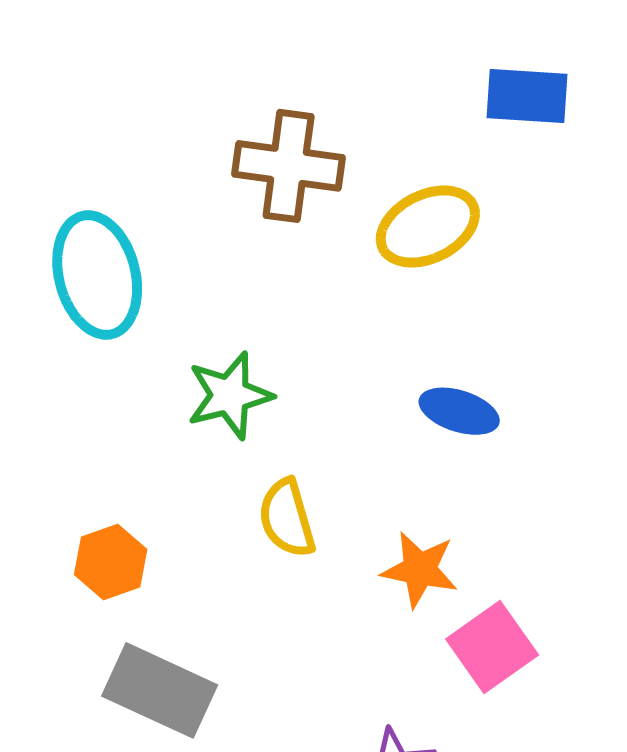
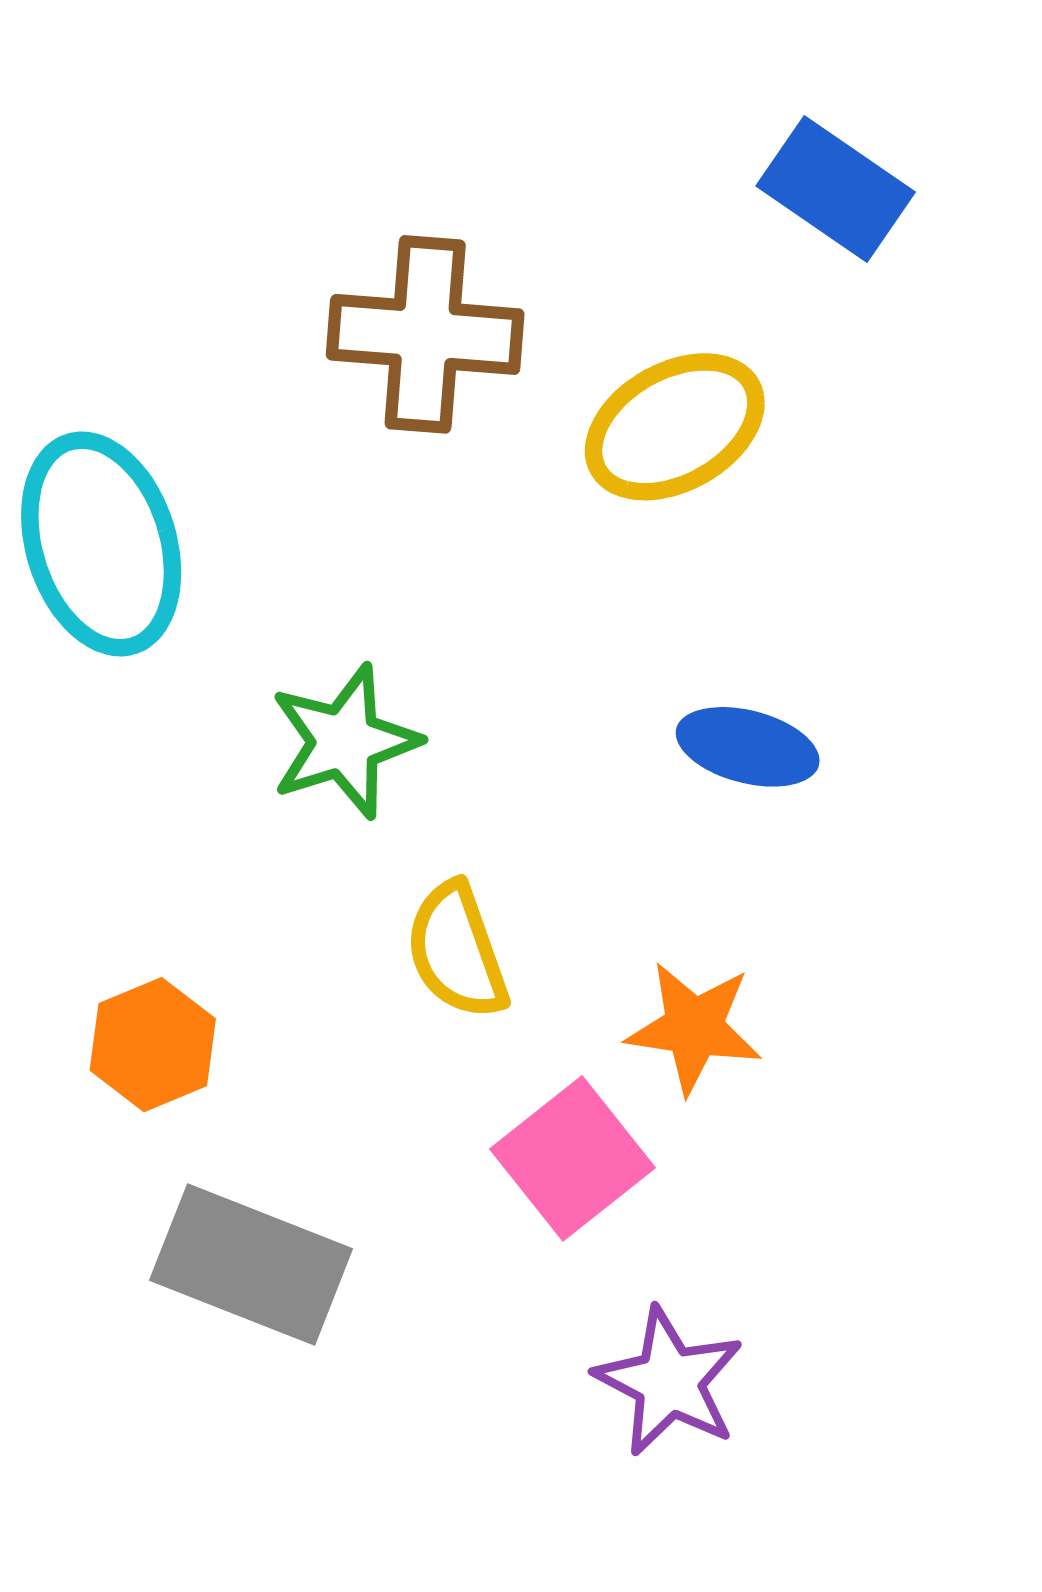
blue rectangle: (527, 96) -> (836, 189), turned 34
pink square: (492, 647) -> (572, 1158), moved

